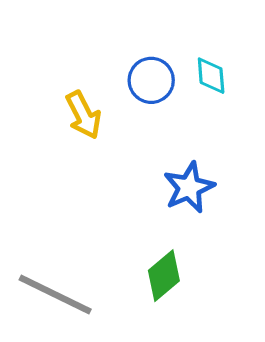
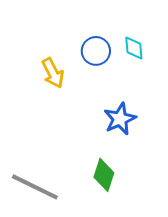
green diamond: (164, 276) -> (104, 175), turned -32

